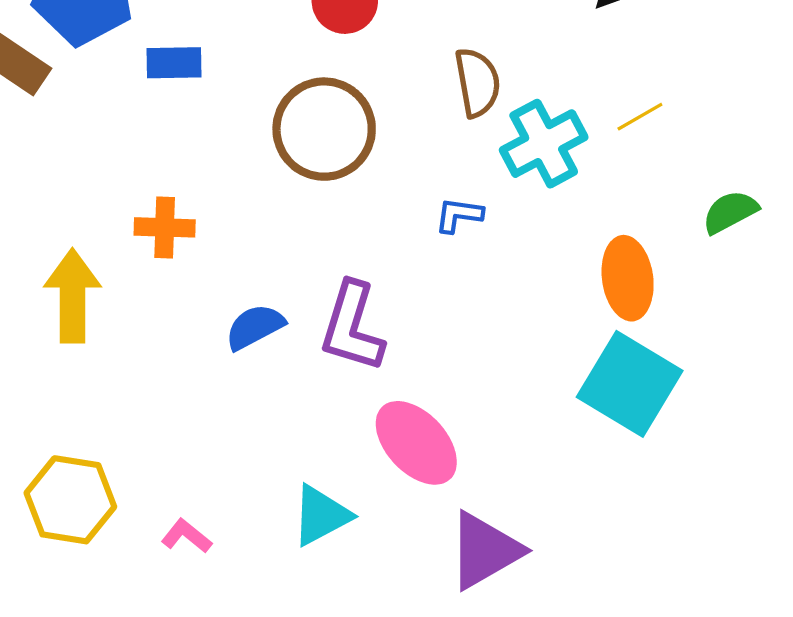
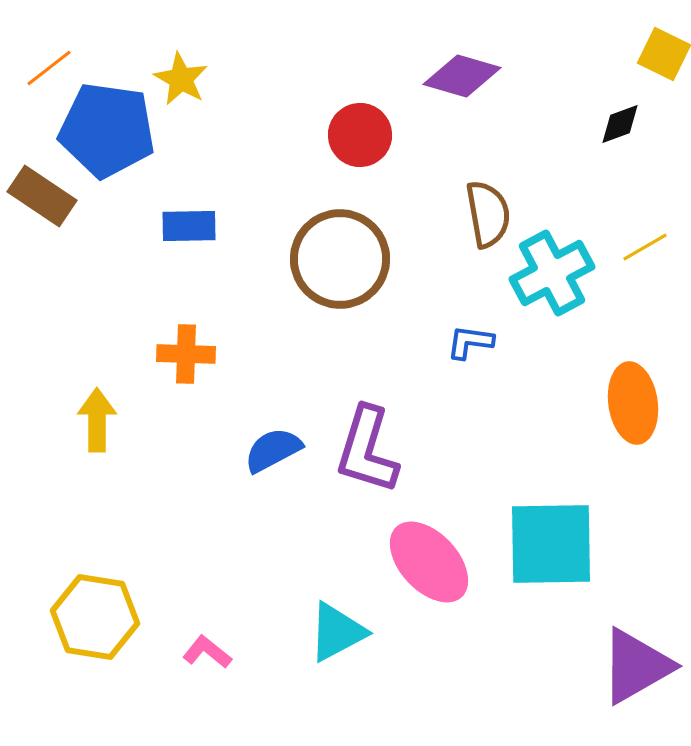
blue rectangle: (174, 63) -> (189, 226), moved
yellow arrow: (72, 296) -> (97, 420), size x0.7
cyan square: (630, 384) -> (551, 544), moved, turned -32
purple triangle: (485, 551) -> (636, 666), moved

